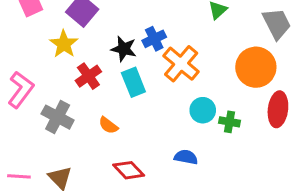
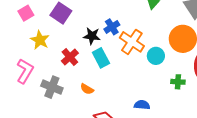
yellow star: (64, 44) -> (40, 40), moved
cyan circle: (203, 110) -> (156, 56), moved
green cross: (230, 122) -> (178, 82), moved

